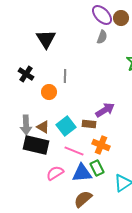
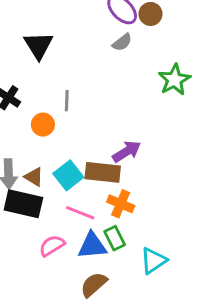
gray semicircle: (102, 37) -> (122, 42), turned 32
brown rectangle: (89, 124) -> (103, 172), size x1.6

